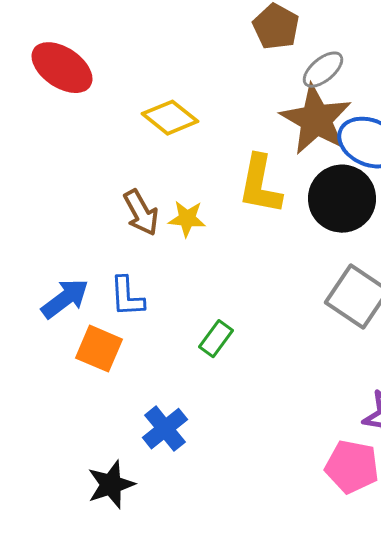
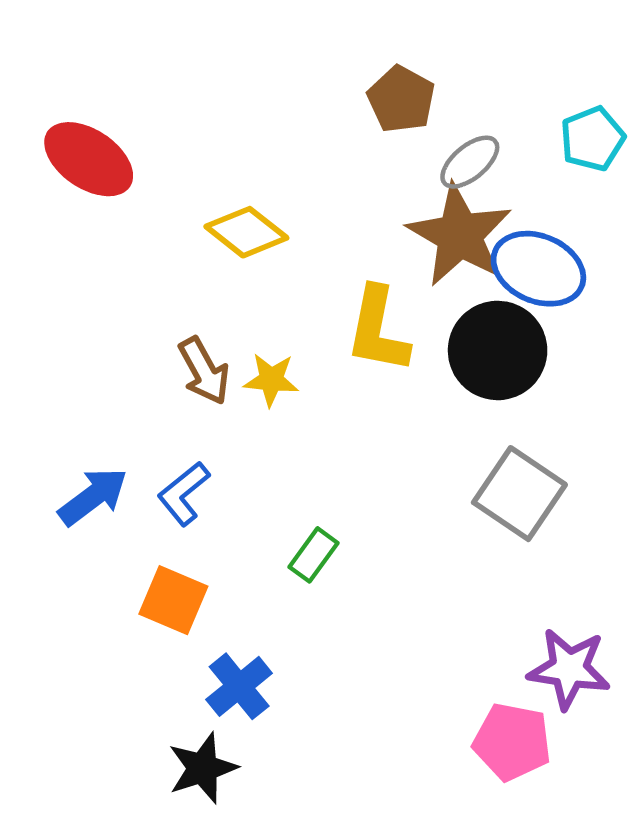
blue L-shape: (127, 297) -> (184, 494), turned 54
orange square: (99, 349) -> (173, 600), moved
black star: (111, 485) -> (203, 768), moved

